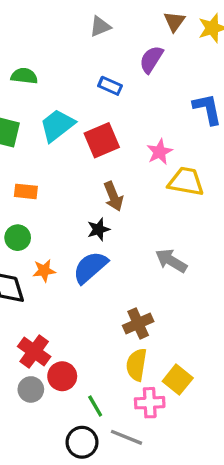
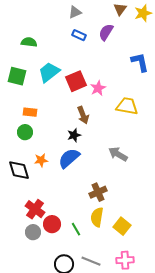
blue rectangle: (110, 86) -> (79, 35), moved
pink star: (160, 152) -> (98, 88), moved
green circle: (18, 238) -> (25, 132), moved
pink cross: (150, 403) -> (125, 260), moved
green line: (95, 406) -> (76, 229), moved

